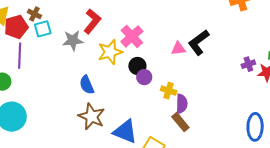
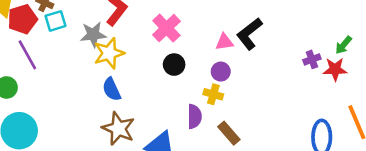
yellow star: (110, 52) -> (109, 53), moved
purple line: (20, 56) -> (27, 55), turned -30
purple circle: (144, 77) -> (221, 72), moved
purple semicircle: (182, 104) -> (195, 116), moved

